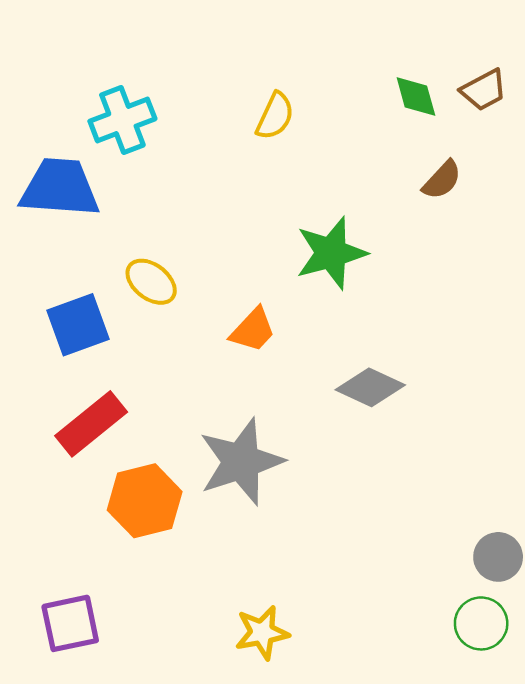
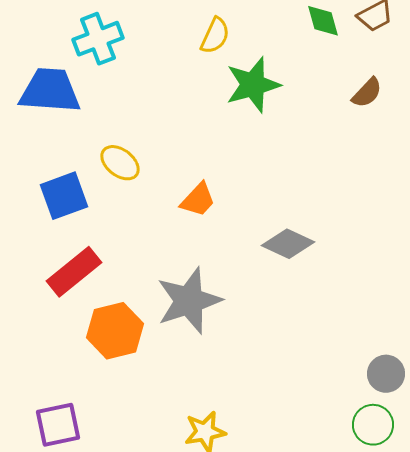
brown semicircle: (442, 180) -> (367, 93), moved
green star: (331, 253) -> (253, 85), moved

